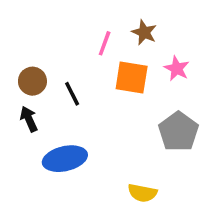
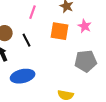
pink line: (105, 43) -> (33, 12), moved
gray pentagon: (178, 132) -> (86, 61), turned 30

